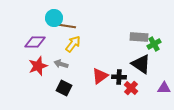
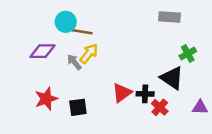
gray rectangle: (139, 37) -> (170, 17), moved
gray arrow: (61, 64) -> (74, 62), moved, turned 32
red star: (38, 66) -> (46, 99), moved
black square: (64, 88) -> (78, 107), turned -35

